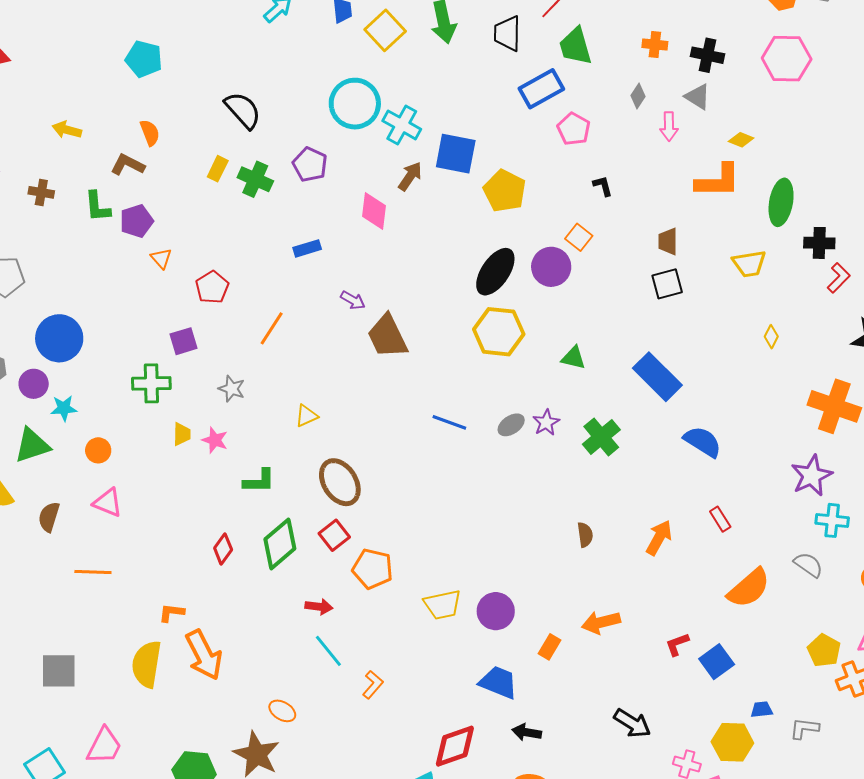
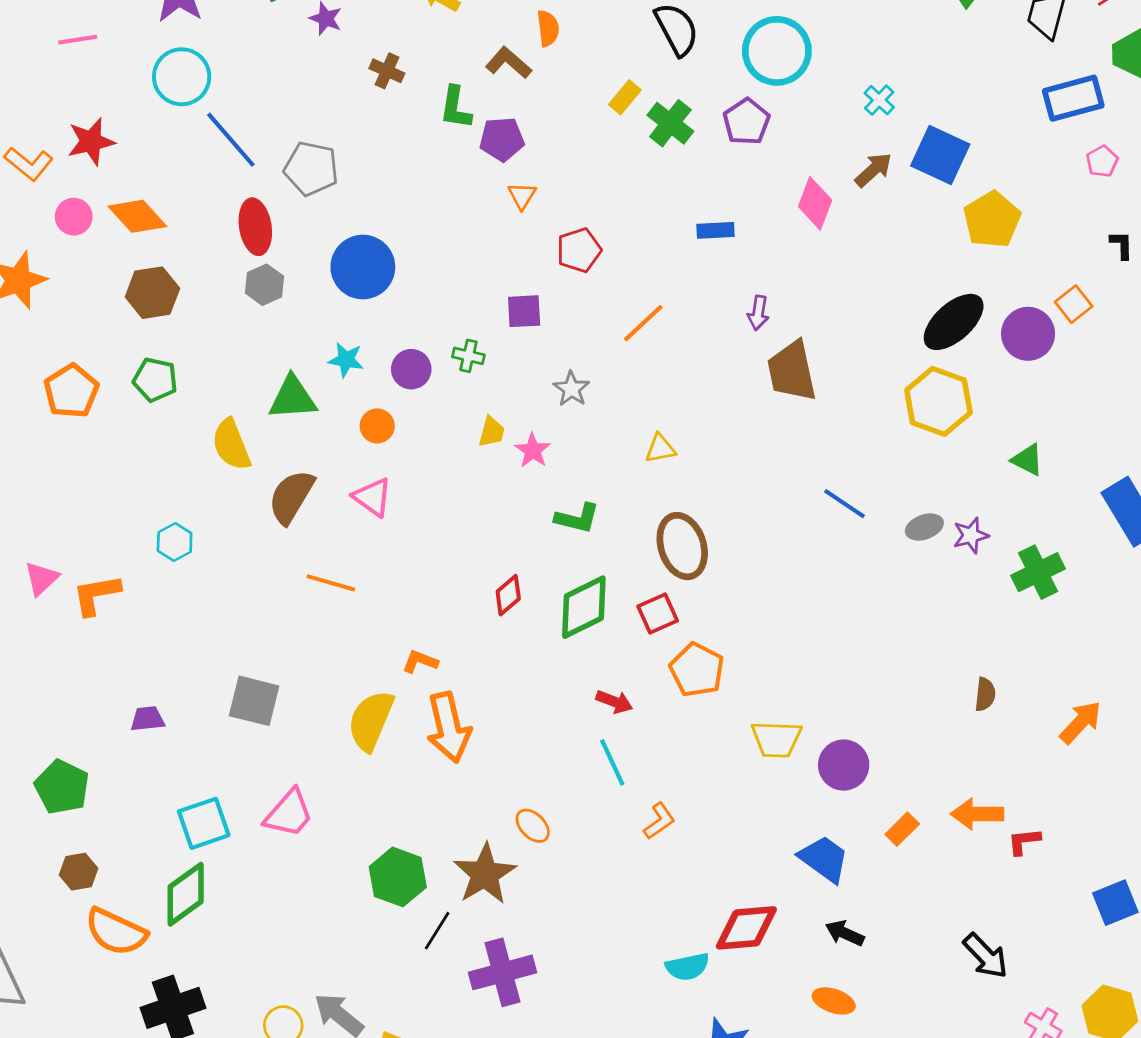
cyan circle: (355, 104) -> (777, 51), moved
cyan cross: (402, 125) -> (879, 100), size x0.6
pink pentagon: (574, 129) -> (1102, 161), size x0.7
purple arrow: (353, 300) -> (758, 313), turned 55
green cross: (151, 383) -> (468, 356), size x0.6
purple circle: (34, 384) -> (411, 369), moved
brown semicircle: (49, 517) -> (291, 497), size x1.4
red L-shape: (677, 644) -> (1024, 841), moved

